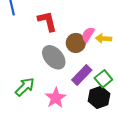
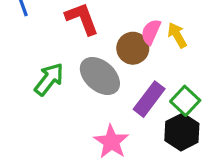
yellow arrow: (104, 38) -> (177, 35), turned 63
green arrow: (25, 87) -> (49, 79), moved

